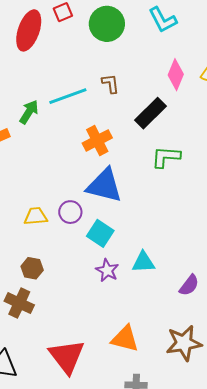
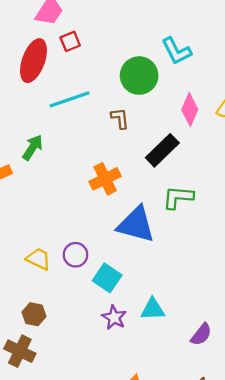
green circle: (107, 24) -> (139, 76), moved
cyan line: (68, 96) -> (70, 99), moved
blue triangle: (104, 186) -> (136, 224), moved
yellow trapezoid: (36, 216) -> (38, 259), turned 30

